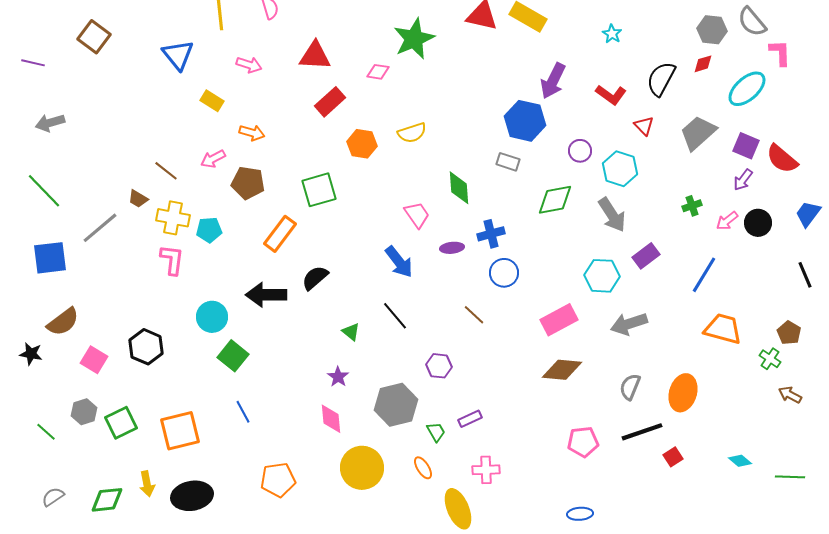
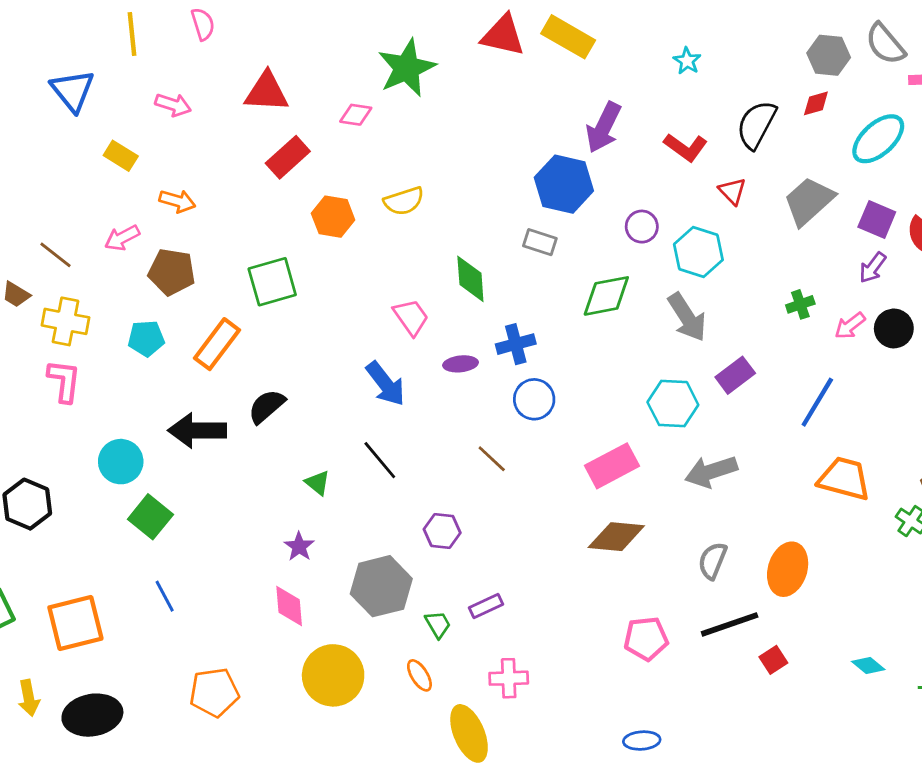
cyan pentagon: (209, 230) -> (146, 338), moved

